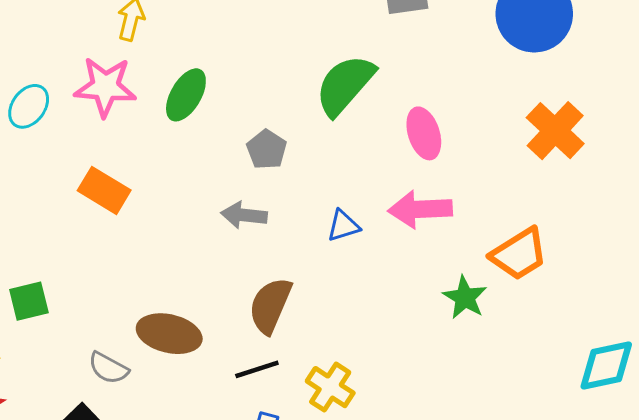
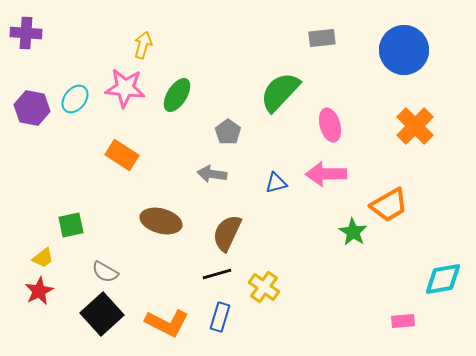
brown ellipse: (169, 334) -> (161, 221), moved
gray semicircle: (108, 368) -> (105, 272), moved

